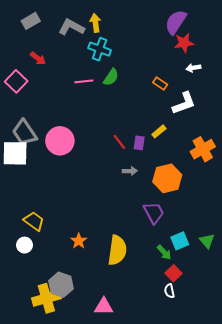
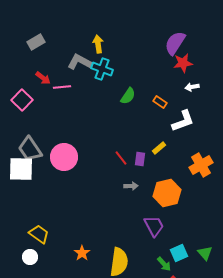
gray L-shape: (71, 27) -> (80, 62), moved
green semicircle: (111, 77) -> (128, 96), moved
pink line: (84, 81) -> (62, 87), moved

